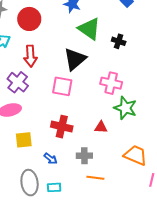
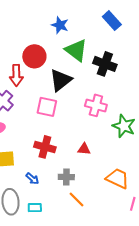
red circle: (29, 19) -> (34, 56), moved
black cross: (119, 41) -> (105, 64), size x1.6
green star: (125, 108) -> (124, 126), moved
orange line: (95, 178) -> (76, 200), turned 36

